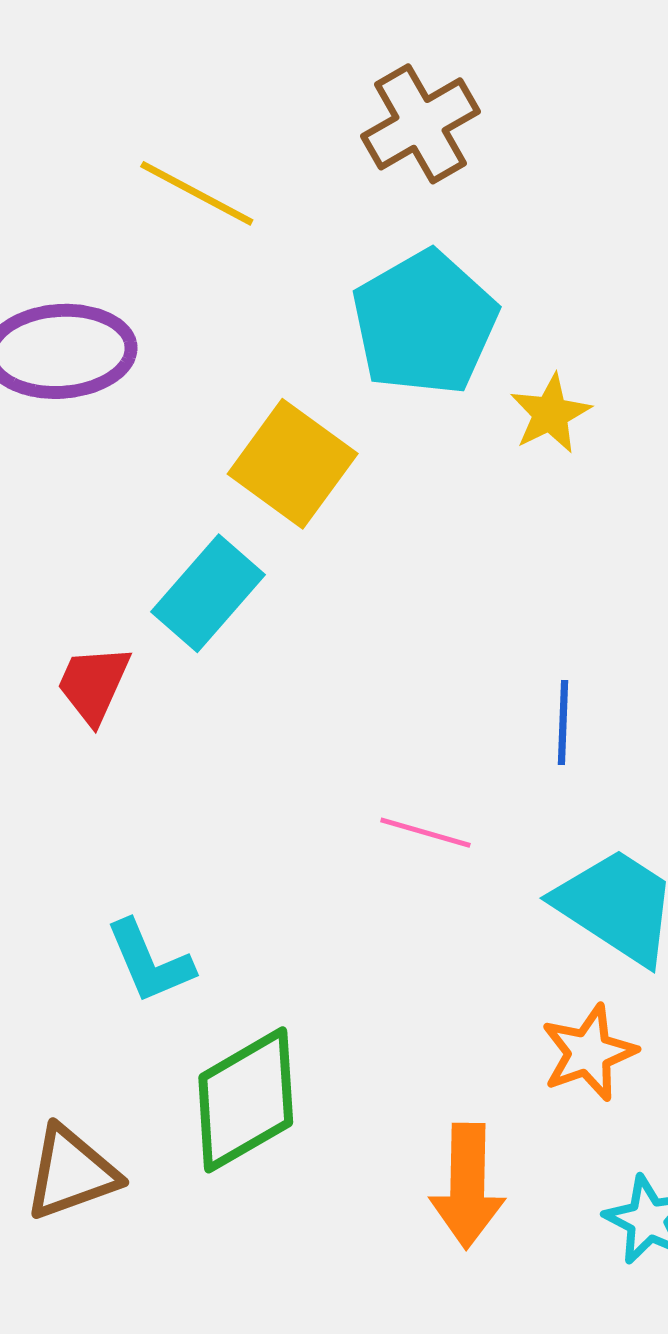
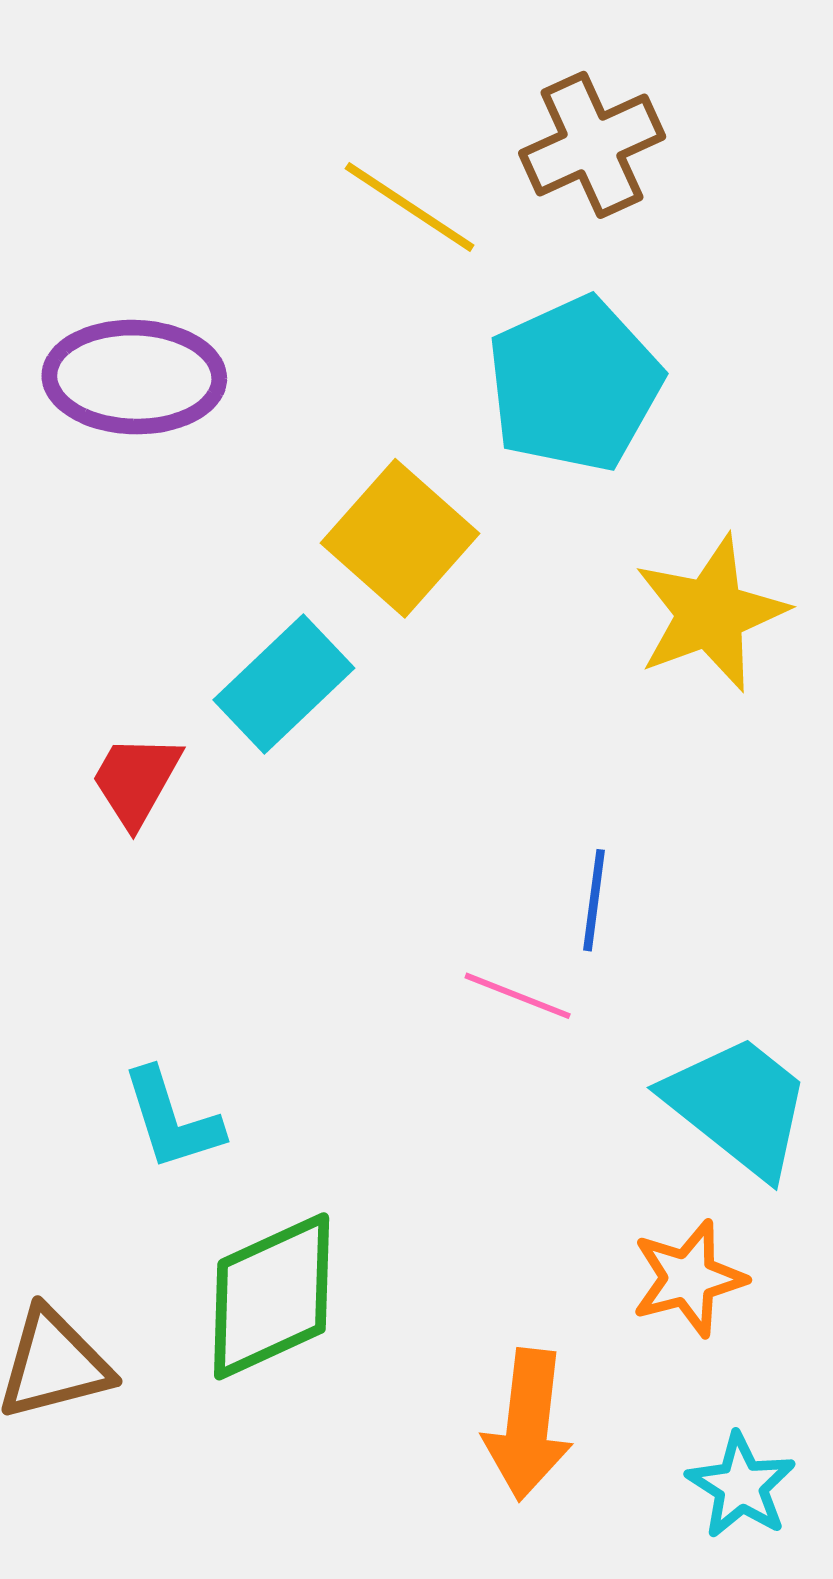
yellow line: (197, 193) -> (410, 207), moved
yellow star: (550, 414) -> (710, 613), moved, size x1.6
blue line: (563, 722) -> (594, 900), moved

